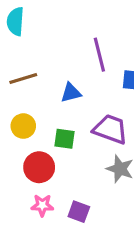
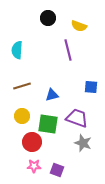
purple line: (99, 55) -> (68, 50), moved
green square: (64, 139) -> (48, 124), size x1.5

